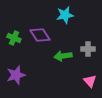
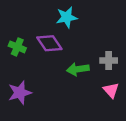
cyan star: (65, 15) -> (67, 17), moved
pink triangle: (90, 81) -> (111, 90), moved

